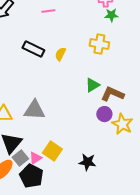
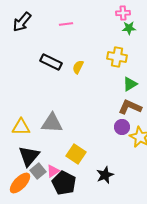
green triangle: (92, 85) -> (130, 84), moved
yellow square: (52, 151) -> (76, 154), moved
black star: (87, 162) -> (105, 175), turned -30
black pentagon: (31, 176) -> (64, 183), moved

